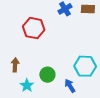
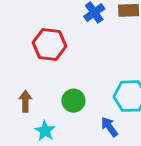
green circle: (47, 75) -> (73, 101), moved

